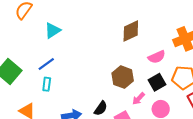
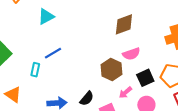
pink semicircle: (157, 57) -> (131, 54), moved
blue line: (46, 64) -> (53, 53), moved

